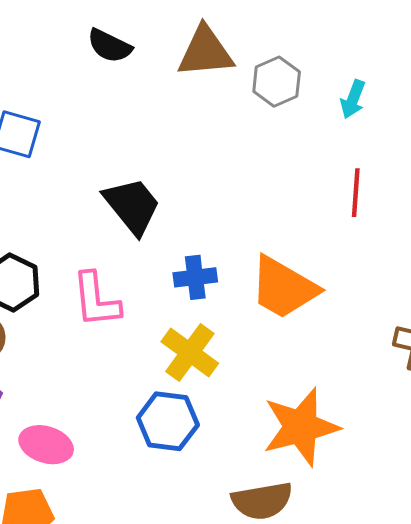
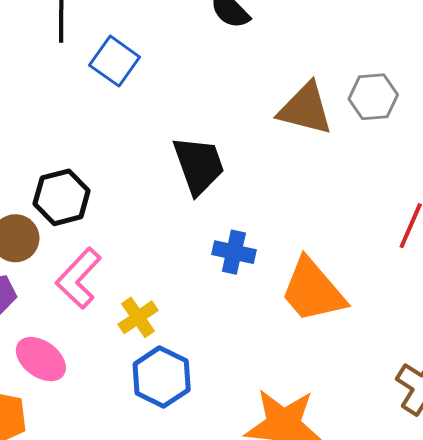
brown triangle: (205, 52) -> (305, 109), moved
pink L-shape: (96, 300) -> (79, 278), moved, turned 30
yellow cross: (190, 353) -> (138, 317), moved, size x0.7

